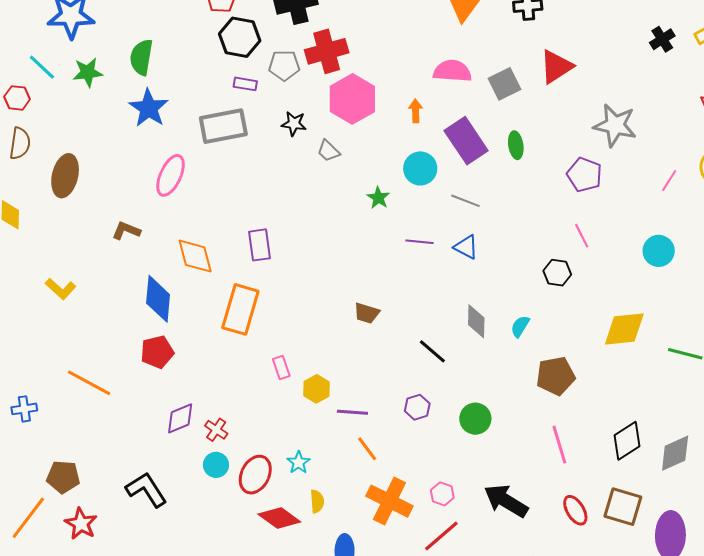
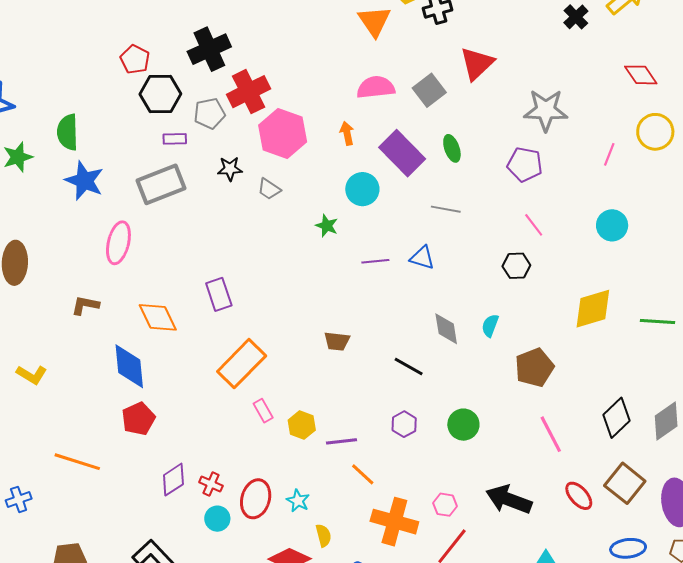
gray line: (465, 201) -> (446, 209), moved
orange rectangle: (240, 309) -> (242, 364), moved, turned 39
red ellipse: (255, 475) -> (256, 499), moved
brown square: (623, 507) -> (625, 483), turned 33

